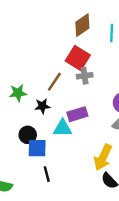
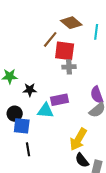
brown diamond: (82, 25) -> (71, 23), turned 70
red square: (78, 58) -> (65, 51), turned -30
brown line: (54, 82) -> (50, 39), moved

